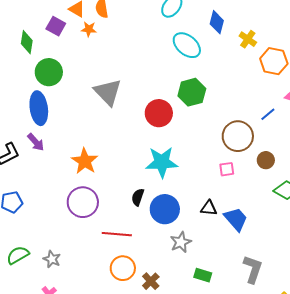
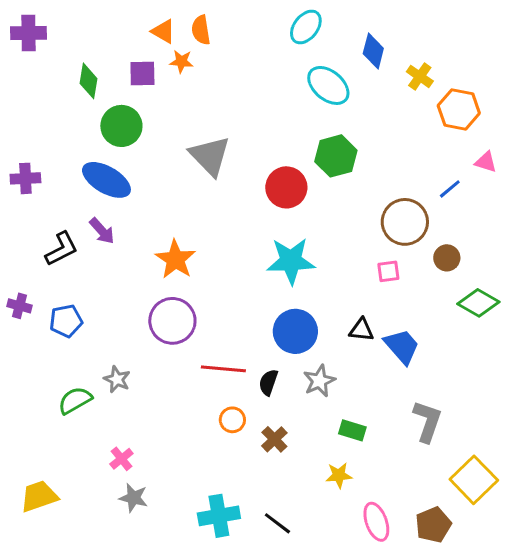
purple square: (56, 26) -> (142, 73), moved, turned -30
blue ellipse: (39, 108) -> (106, 180), turned -52
black semicircle: (138, 197) -> (268, 382), moved
gray star: (52, 259) -> (117, 379), moved
orange circle: (123, 268) -> (232, 420), size x0.7

